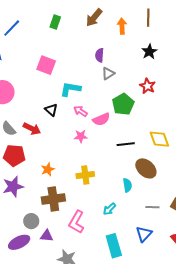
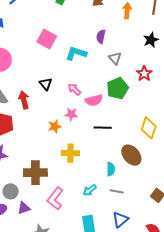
gray triangle: (108, 74) -> (115, 58), moved, turned -48
cyan L-shape: (70, 89) -> (76, 53), moved
red arrow: (32, 129) -> (24, 100), turned -138
yellow diamond: (159, 139) -> (149, 128), turned 30
black line: (126, 144) -> (103, 128), moved
orange star: (48, 169) -> (55, 126), moved
gray line: (152, 207) -> (117, 191), moved
purple triangle: (47, 236) -> (24, 208), turned -32

